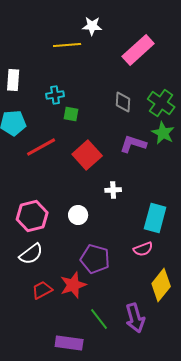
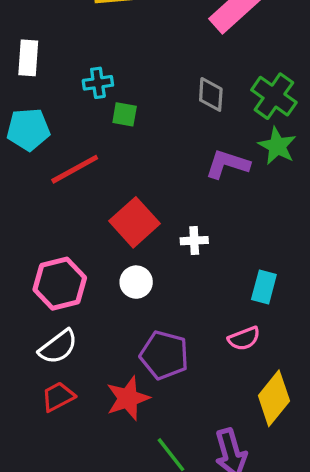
red square: (87, 155) -> (134, 222), moved
cyan rectangle: (155, 218) -> (264, 287), size x0.7
red trapezoid: (42, 290) -> (58, 397), moved

